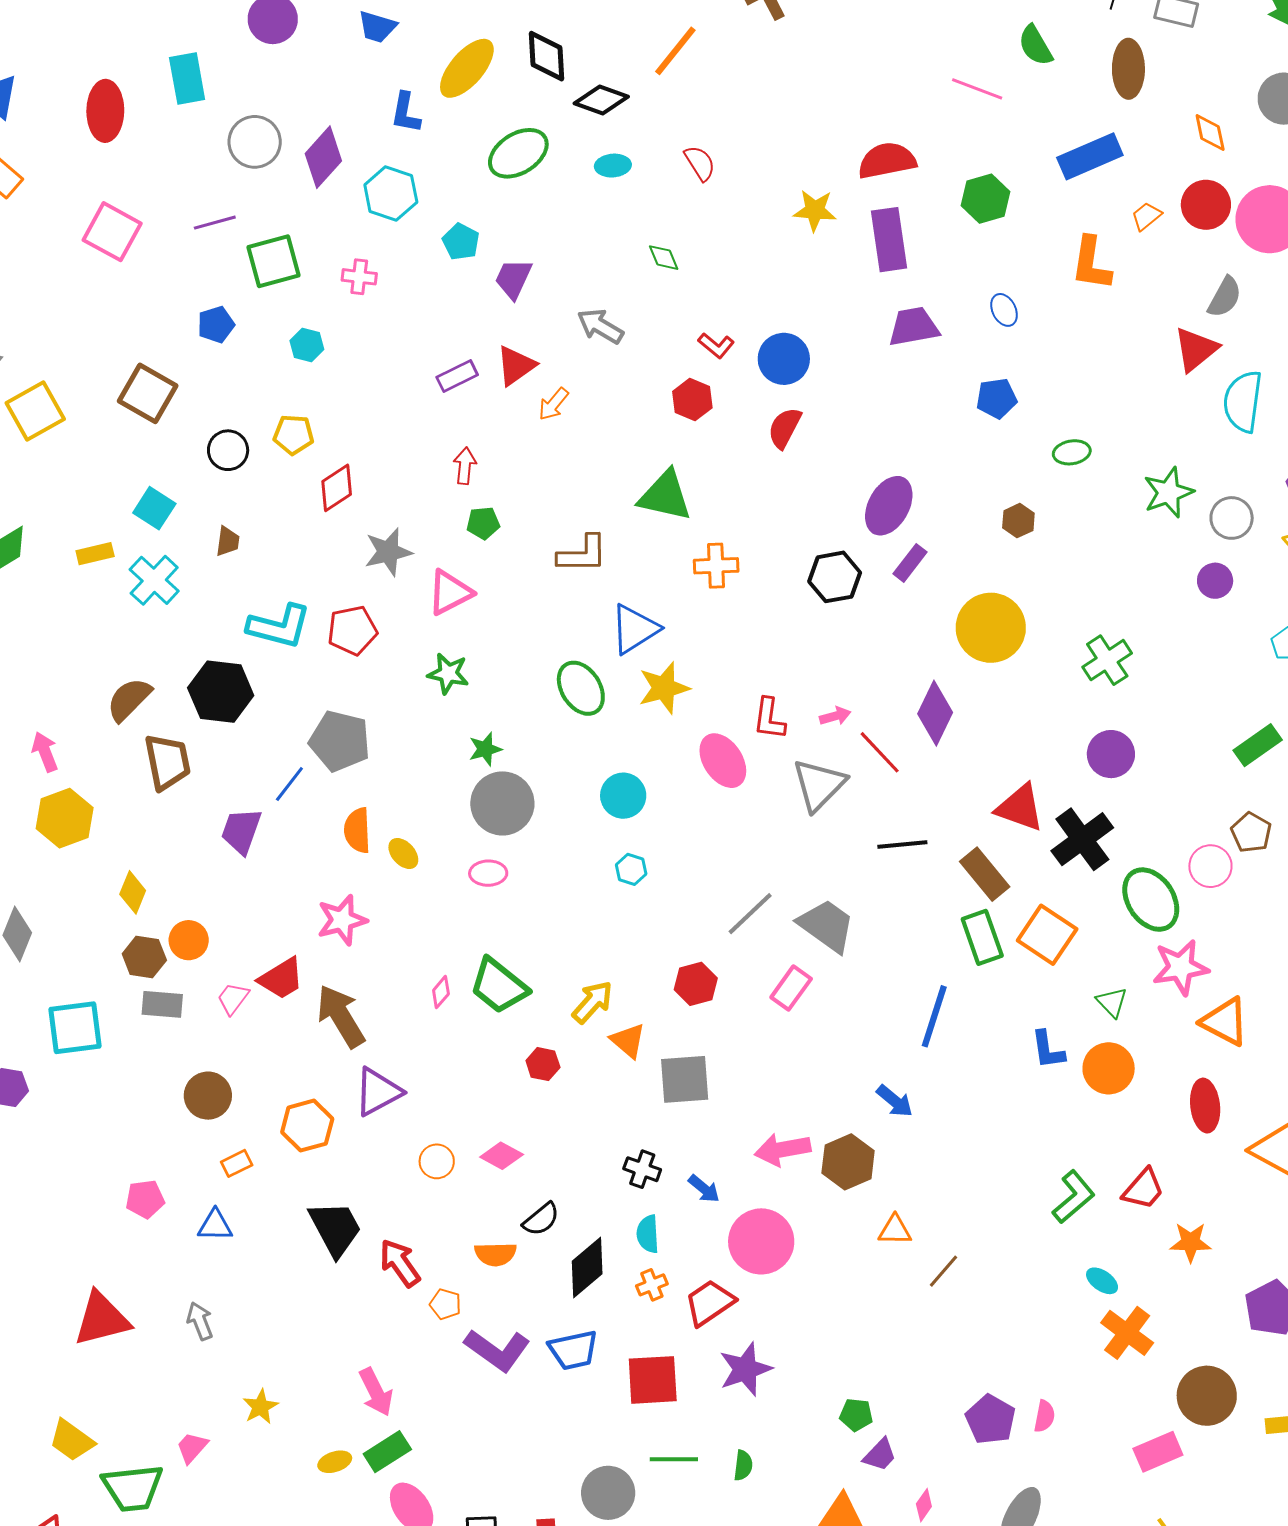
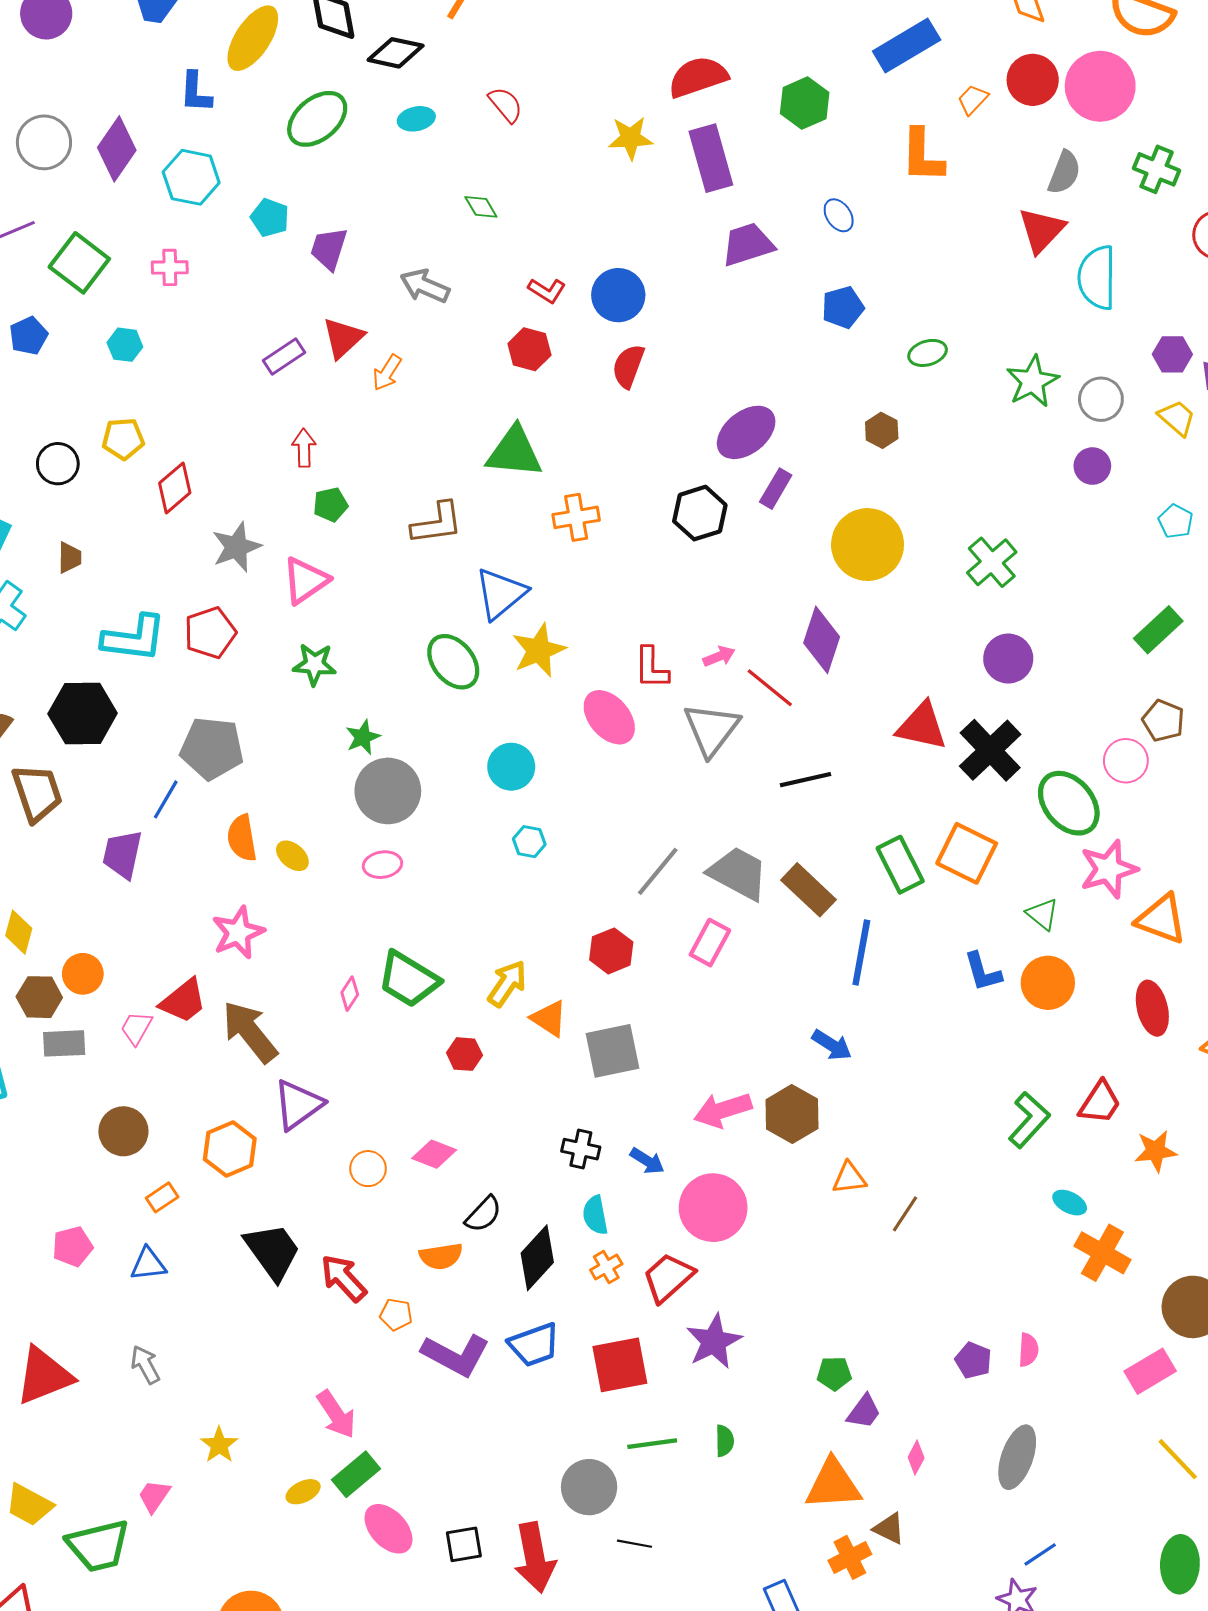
green square: (273, 261) -> (79, 263), turned -30
purple ellipse: (889, 506) -> (746, 432), turned 30
brown rectangle: (985, 874) -> (808, 890), moved
purple pentagon: (991, 1419) -> (973, 1360), size x0.7

